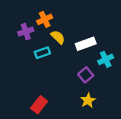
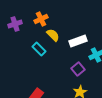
purple cross: (26, 32) -> (15, 24), moved
cyan rectangle: (42, 53) -> (39, 49), turned 64

